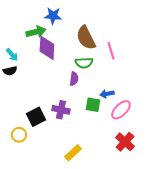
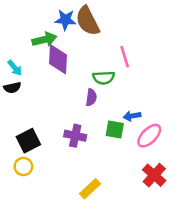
brown semicircle: (86, 38) -> (88, 21), moved
pink line: (111, 51) -> (125, 57), moved
black square: (36, 117) -> (28, 141), moved

